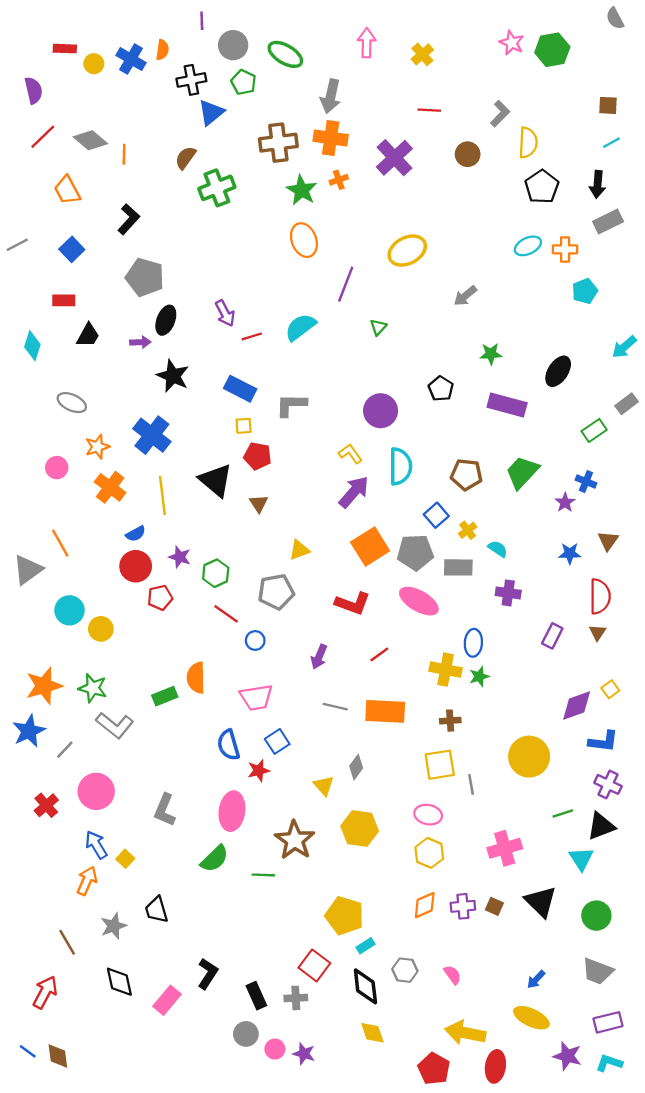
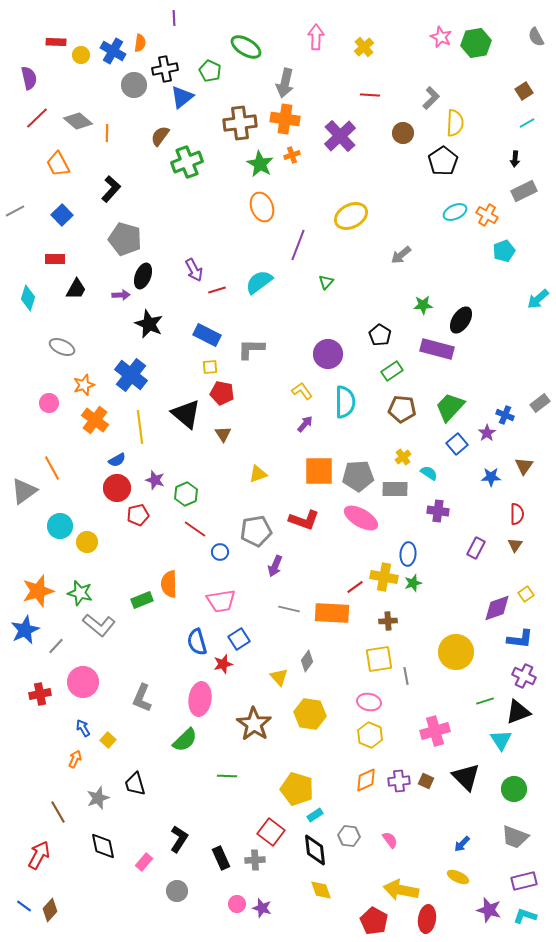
gray semicircle: (615, 18) -> (536, 37), moved
gray circle: (233, 45) -> (134, 85), moved
brown square: (608, 105) -> (524, 91), turned -36
black arrow: (598, 184) -> (515, 159), size x0.7
black pentagon: (542, 187) -> (443, 161), moved
orange cross: (565, 249) -> (487, 215), turned 30
black ellipse: (558, 371) -> (461, 320), moved
gray rectangle: (627, 404) -> (540, 403), moved
green rectangle: (594, 430) -> (392, 371), moved
purple arrow: (354, 492) -> (305, 424), size x0.6
blue square: (436, 515) -> (457, 444), moved
orange square: (370, 546) -> (319, 471), turned 32
gray pentagon: (276, 592) -> (256, 531), moved
red semicircle: (600, 596) -> (517, 514), size x0.7
red line: (379, 654) -> (355, 587), moved
red cross: (46, 805) -> (40, 694), turned 30
blue arrow: (96, 845) -> (83, 728), size x0.7
green line: (263, 875) -> (227, 776), moved
orange arrow: (87, 881) -> (75, 759), size x0.7
pink rectangle: (167, 1000) -> (144, 862), size x0.7
yellow ellipse: (531, 1018) -> (458, 877), size x0.7
gray circle: (246, 1034) -> (177, 891), moved
brown diamond: (58, 1056) -> (50, 910), turned 50

